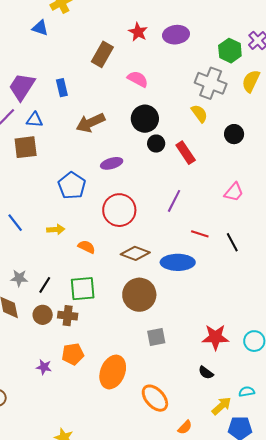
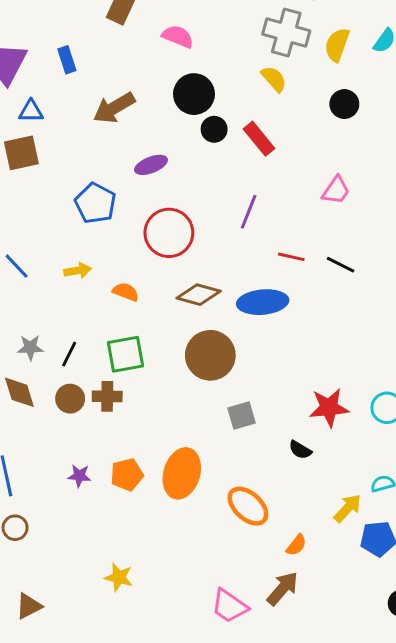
yellow semicircle: (251, 81) -> (337, 45), moved
black circle: (234, 134) -> (344, 104), moved
black line: (232, 242) -> (341, 265), turned -30
orange pentagon: (73, 354) -> (127, 475), moved
black semicircle: (206, 373) -> (300, 450), moved

